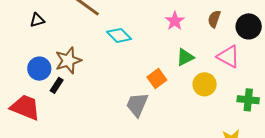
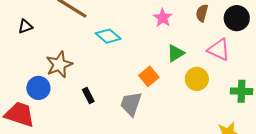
blue circle: (39, 69) -> (38, 88), moved
black rectangle: (57, 85) -> (88, 96), moved, turned -56

